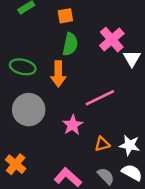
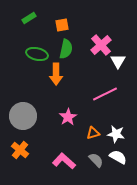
green ellipse: (23, 67) -> (37, 54), moved
pink line: (100, 98) -> (105, 94), moved
gray circle: (29, 110) -> (23, 116), moved

